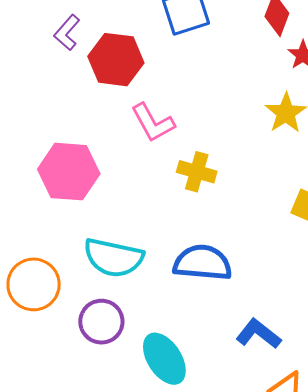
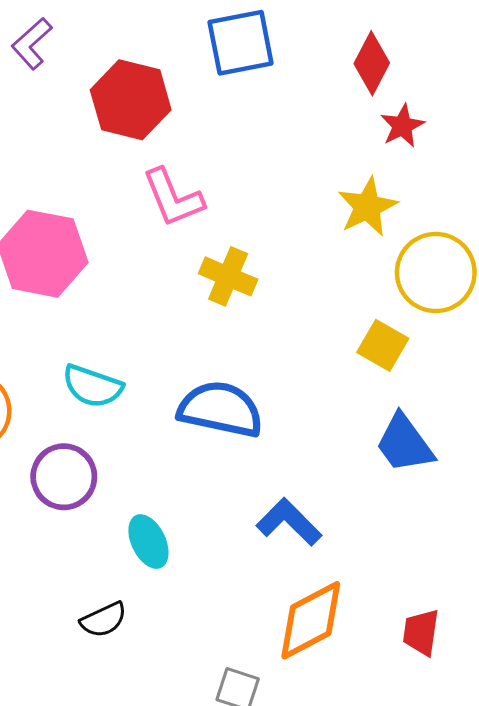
purple L-shape: (67, 33) -> (32, 44), moved
cyan semicircle: (114, 258) -> (93, 386), size x0.7
cyan ellipse: (164, 359) -> (148, 542), size x0.7

